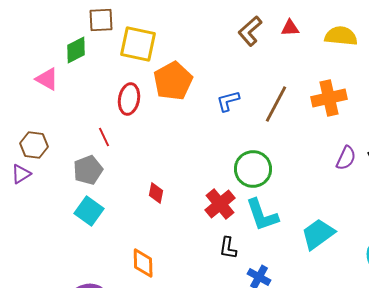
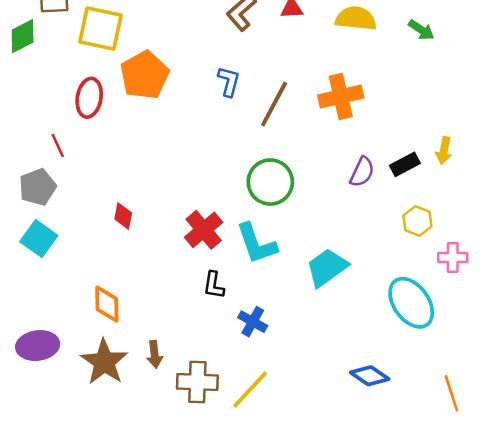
blue L-shape: (228, 101) -> (229, 81), moved, turned 120
green circle: (253, 169) -> (270, 182), moved

